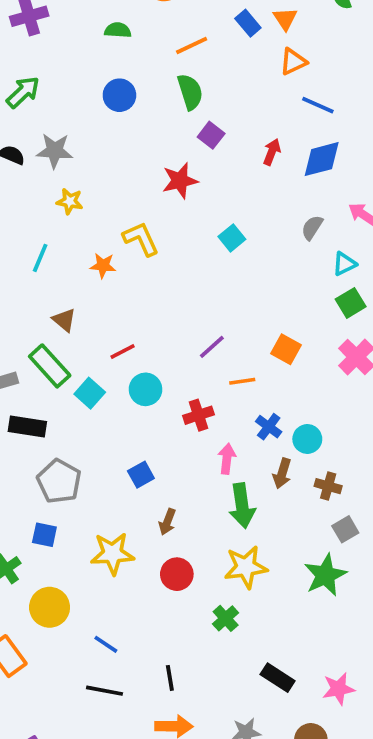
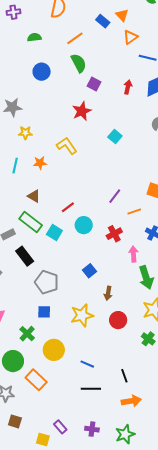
orange star: (103, 265) -> (40, 163), moved
black rectangle: (27, 426) -> (25, 256), turned 54

